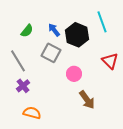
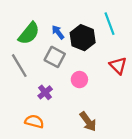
green semicircle: (27, 31) -> (29, 33), size x1.6
purple cross: (23, 86) -> (45, 92), moved
brown arrow: (87, 100) -> (88, 121), moved

